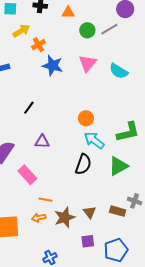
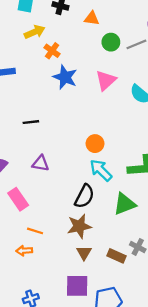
orange cross: (38, 45) -> (52, 51), turned -32
black line: (29, 108) -> (31, 122), turned 40
brown star: (65, 217) -> (79, 226), moved
purple square: (88, 241) -> (77, 286), size x1.5

